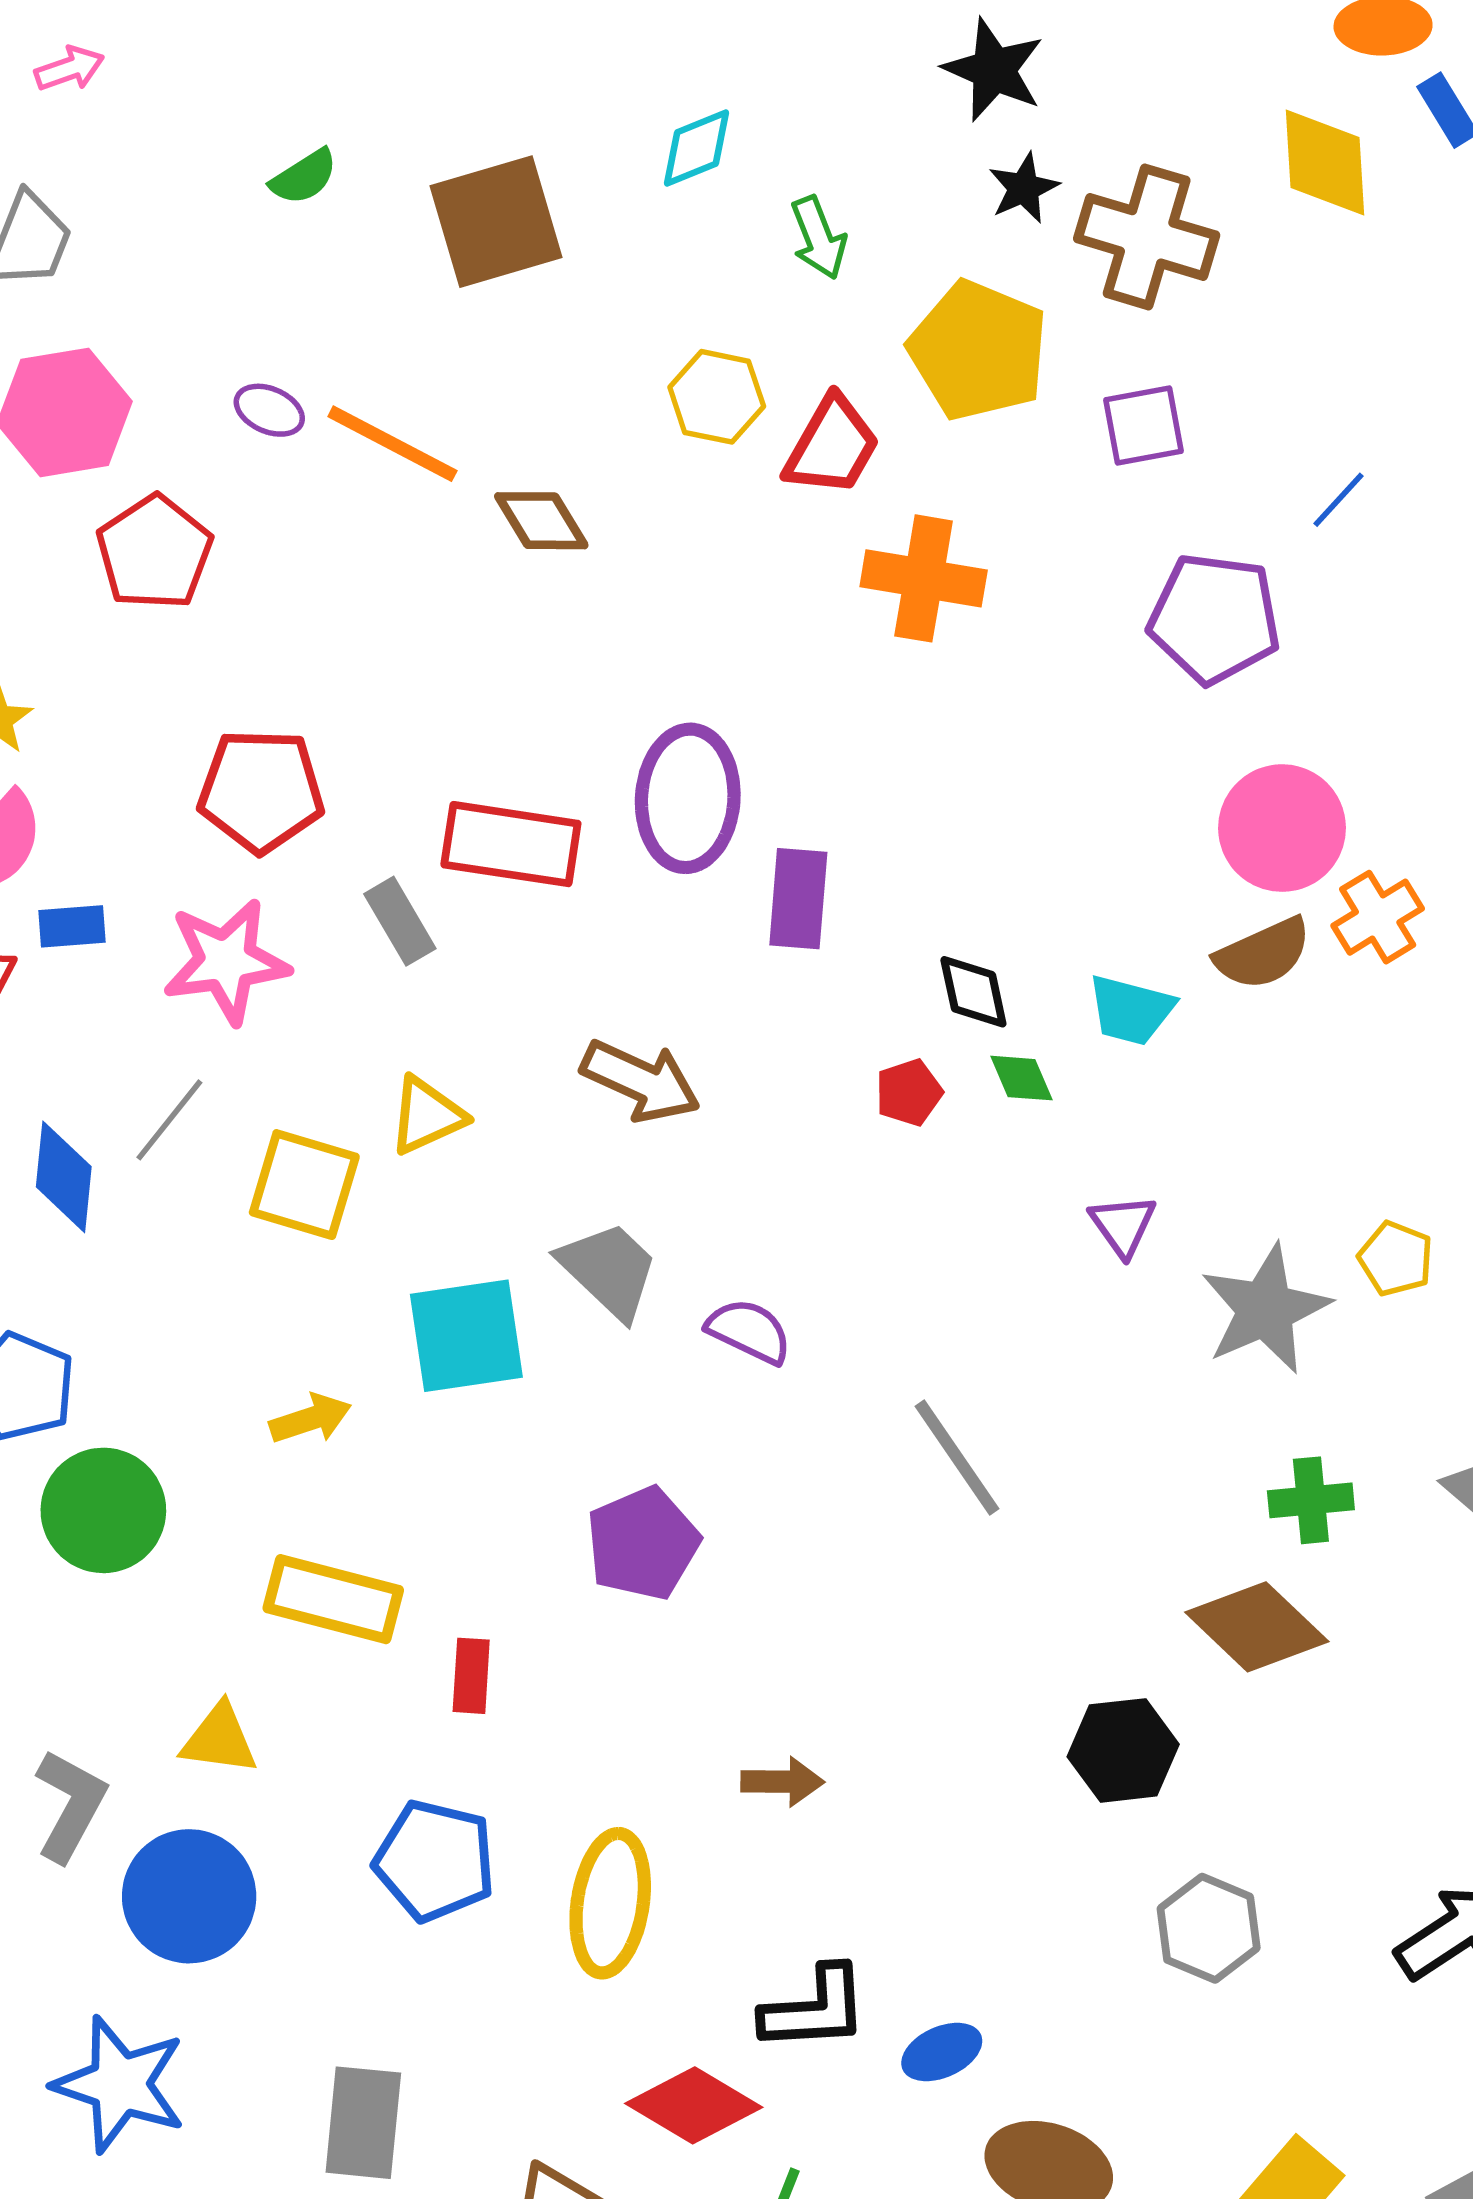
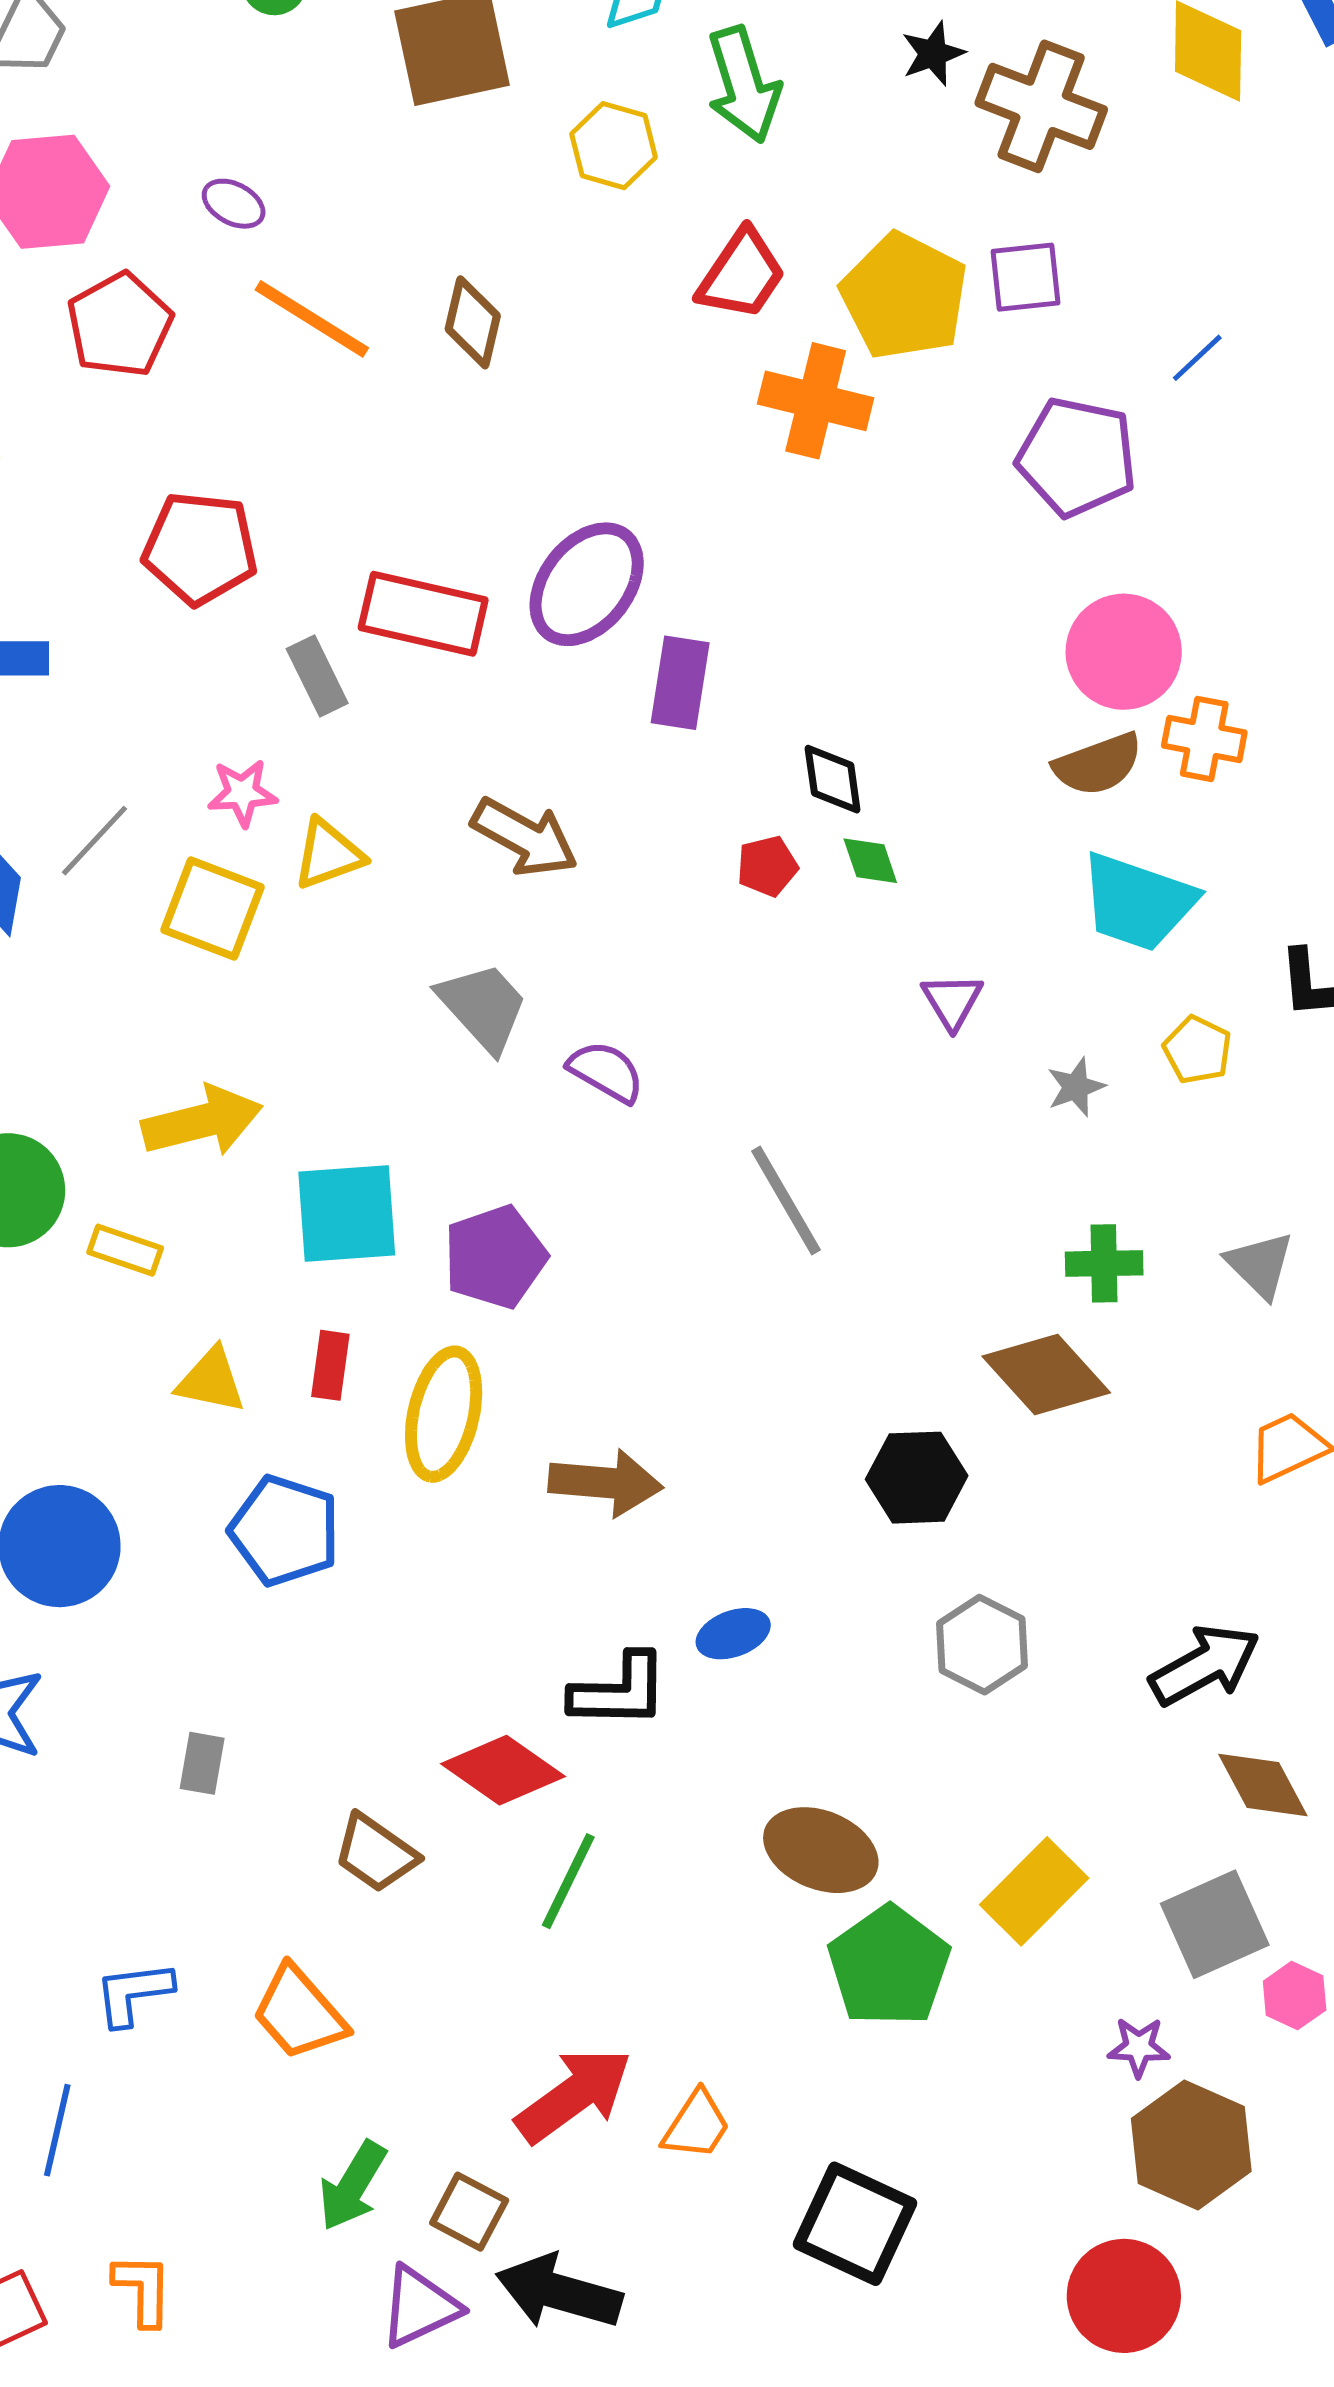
green arrow: (819, 238) -> (744, 85), size x1.5
yellow pentagon: (978, 350) -> (904, 296), moved
yellow hexagon: (717, 397) -> (614, 146), moved
orange line: (392, 444) -> (312, 319), moved
brown diamond: (541, 521) -> (473, 322), turned 40
purple ellipse: (688, 798) -> (587, 584), turned 30
orange cross: (1378, 917) -> (1204, 739), turned 38
pink star: (226, 961) -> (242, 793), moved, size x0.6
cyan trapezoid: (1131, 1010) -> (1138, 902), moved, size x1.5
gray star: (1265, 1309) -> (1076, 1087), size x0.5
cyan square: (466, 1336) -> (347, 1214), moved
yellow arrow: (310, 1419) -> (202, 1121), size x1.6
yellow rectangle: (333, 1599) -> (125, 1250), moved, size x0.6
yellow triangle: (219, 1739) -> (211, 1380), moved
brown arrow: (782, 1782) -> (606, 1483), size x1.5
yellow ellipse: (610, 1903) -> (444, 1414), moved
blue ellipse: (942, 2052) -> (733, 1634), moved
gray rectangle: (363, 2123) -> (202, 1763), size x0.6

